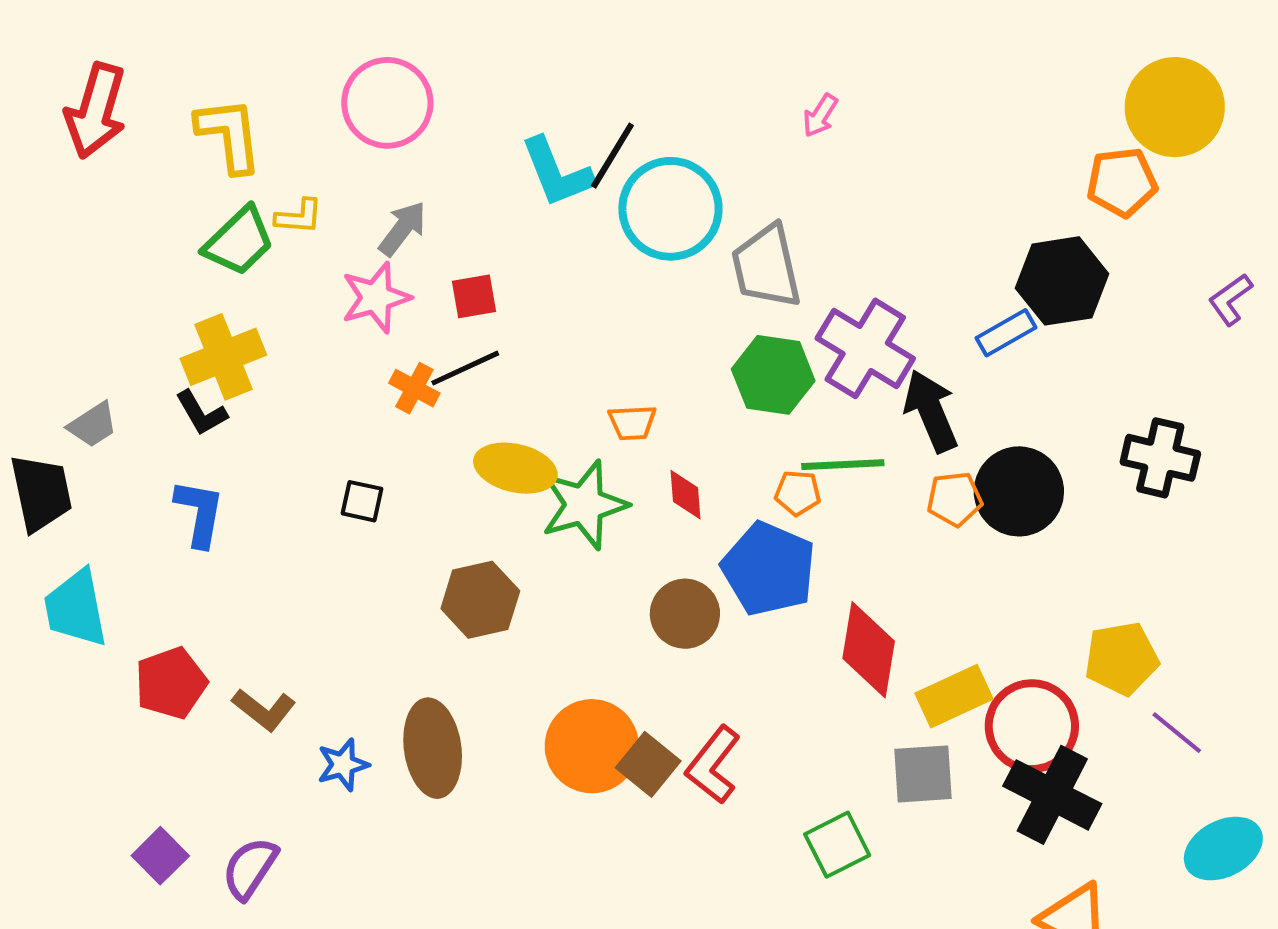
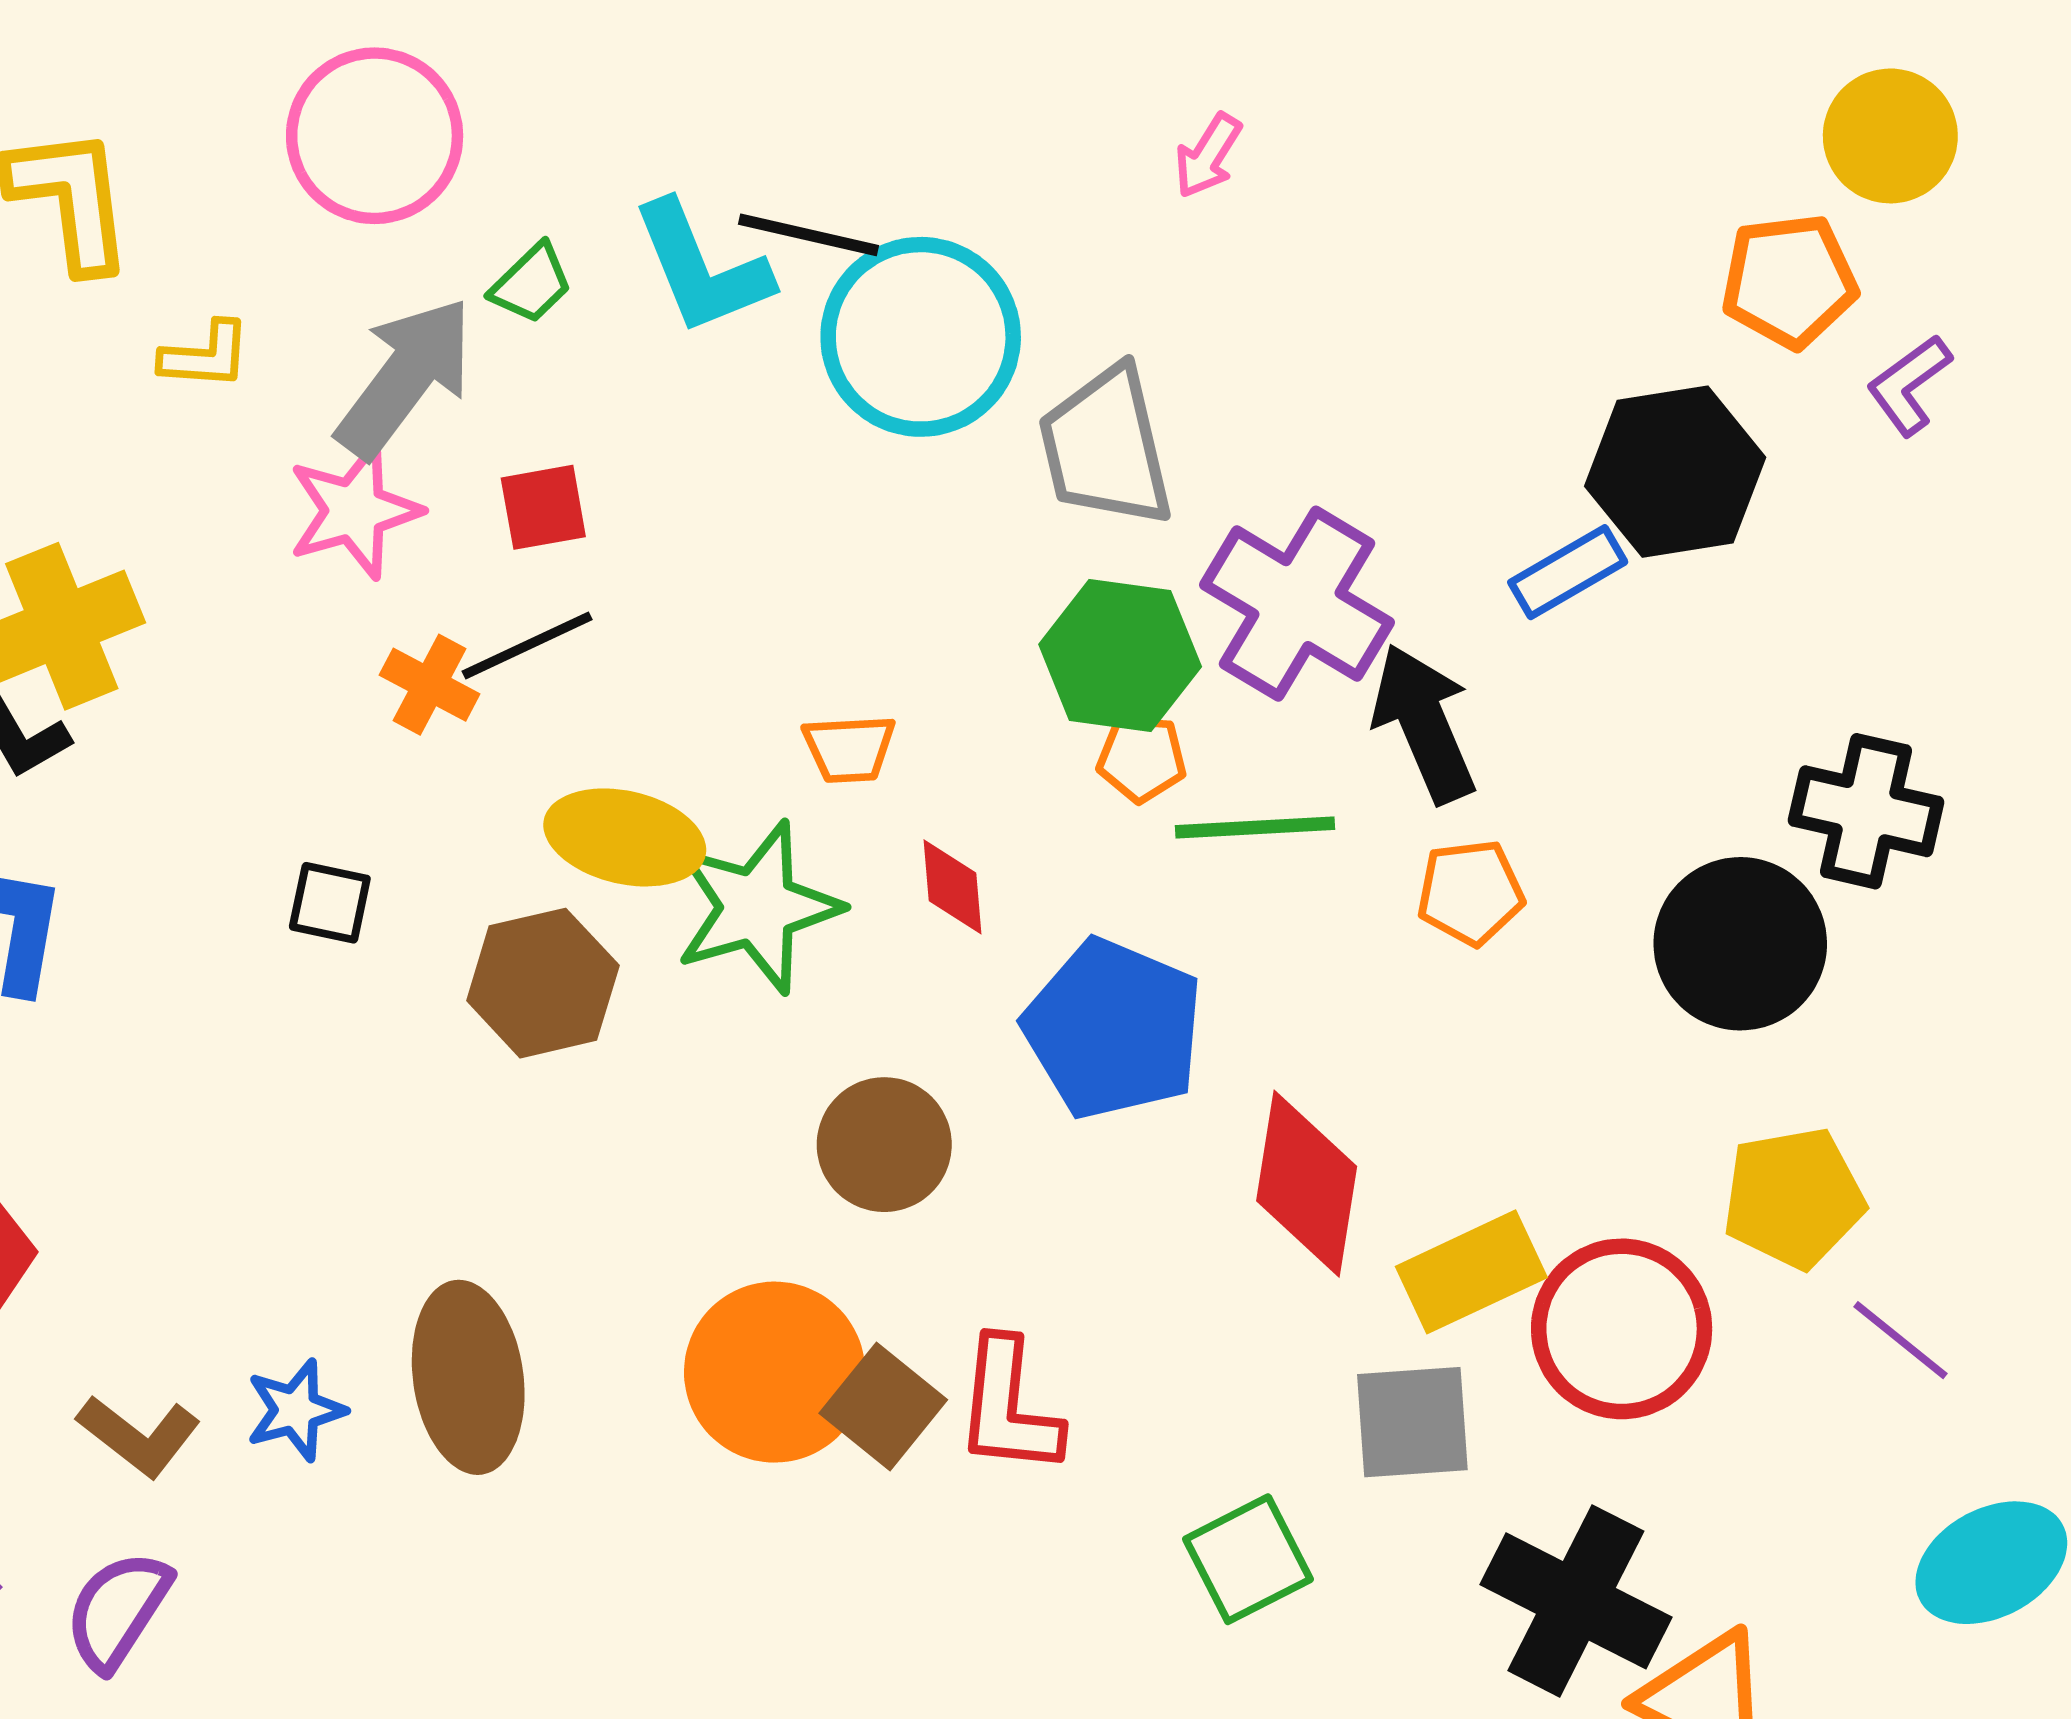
yellow circle: (1175, 107) -> (1890, 136), size x0.7
black line: (612, 156) -> (808, 235), turned 72
gray arrow: (403, 229) -> (405, 378), size x1.5
green trapezoid: (239, 241) -> (531, 283), moved, size x0.6
purple L-shape: (1230, 299) -> (1909, 385), moved
black circle: (1019, 491) -> (1740, 944), moved
orange pentagon: (798, 493) -> (1142, 758), moved
brown hexagon: (480, 600) -> (543, 983), moved
brown circle: (685, 614) -> (884, 1145), moved
brown L-shape: (264, 710) -> (139, 1436), moved
red L-shape: (713, 765) -> (1008, 1407), turned -32
black cross: (1052, 795) -> (1576, 1601), moved

